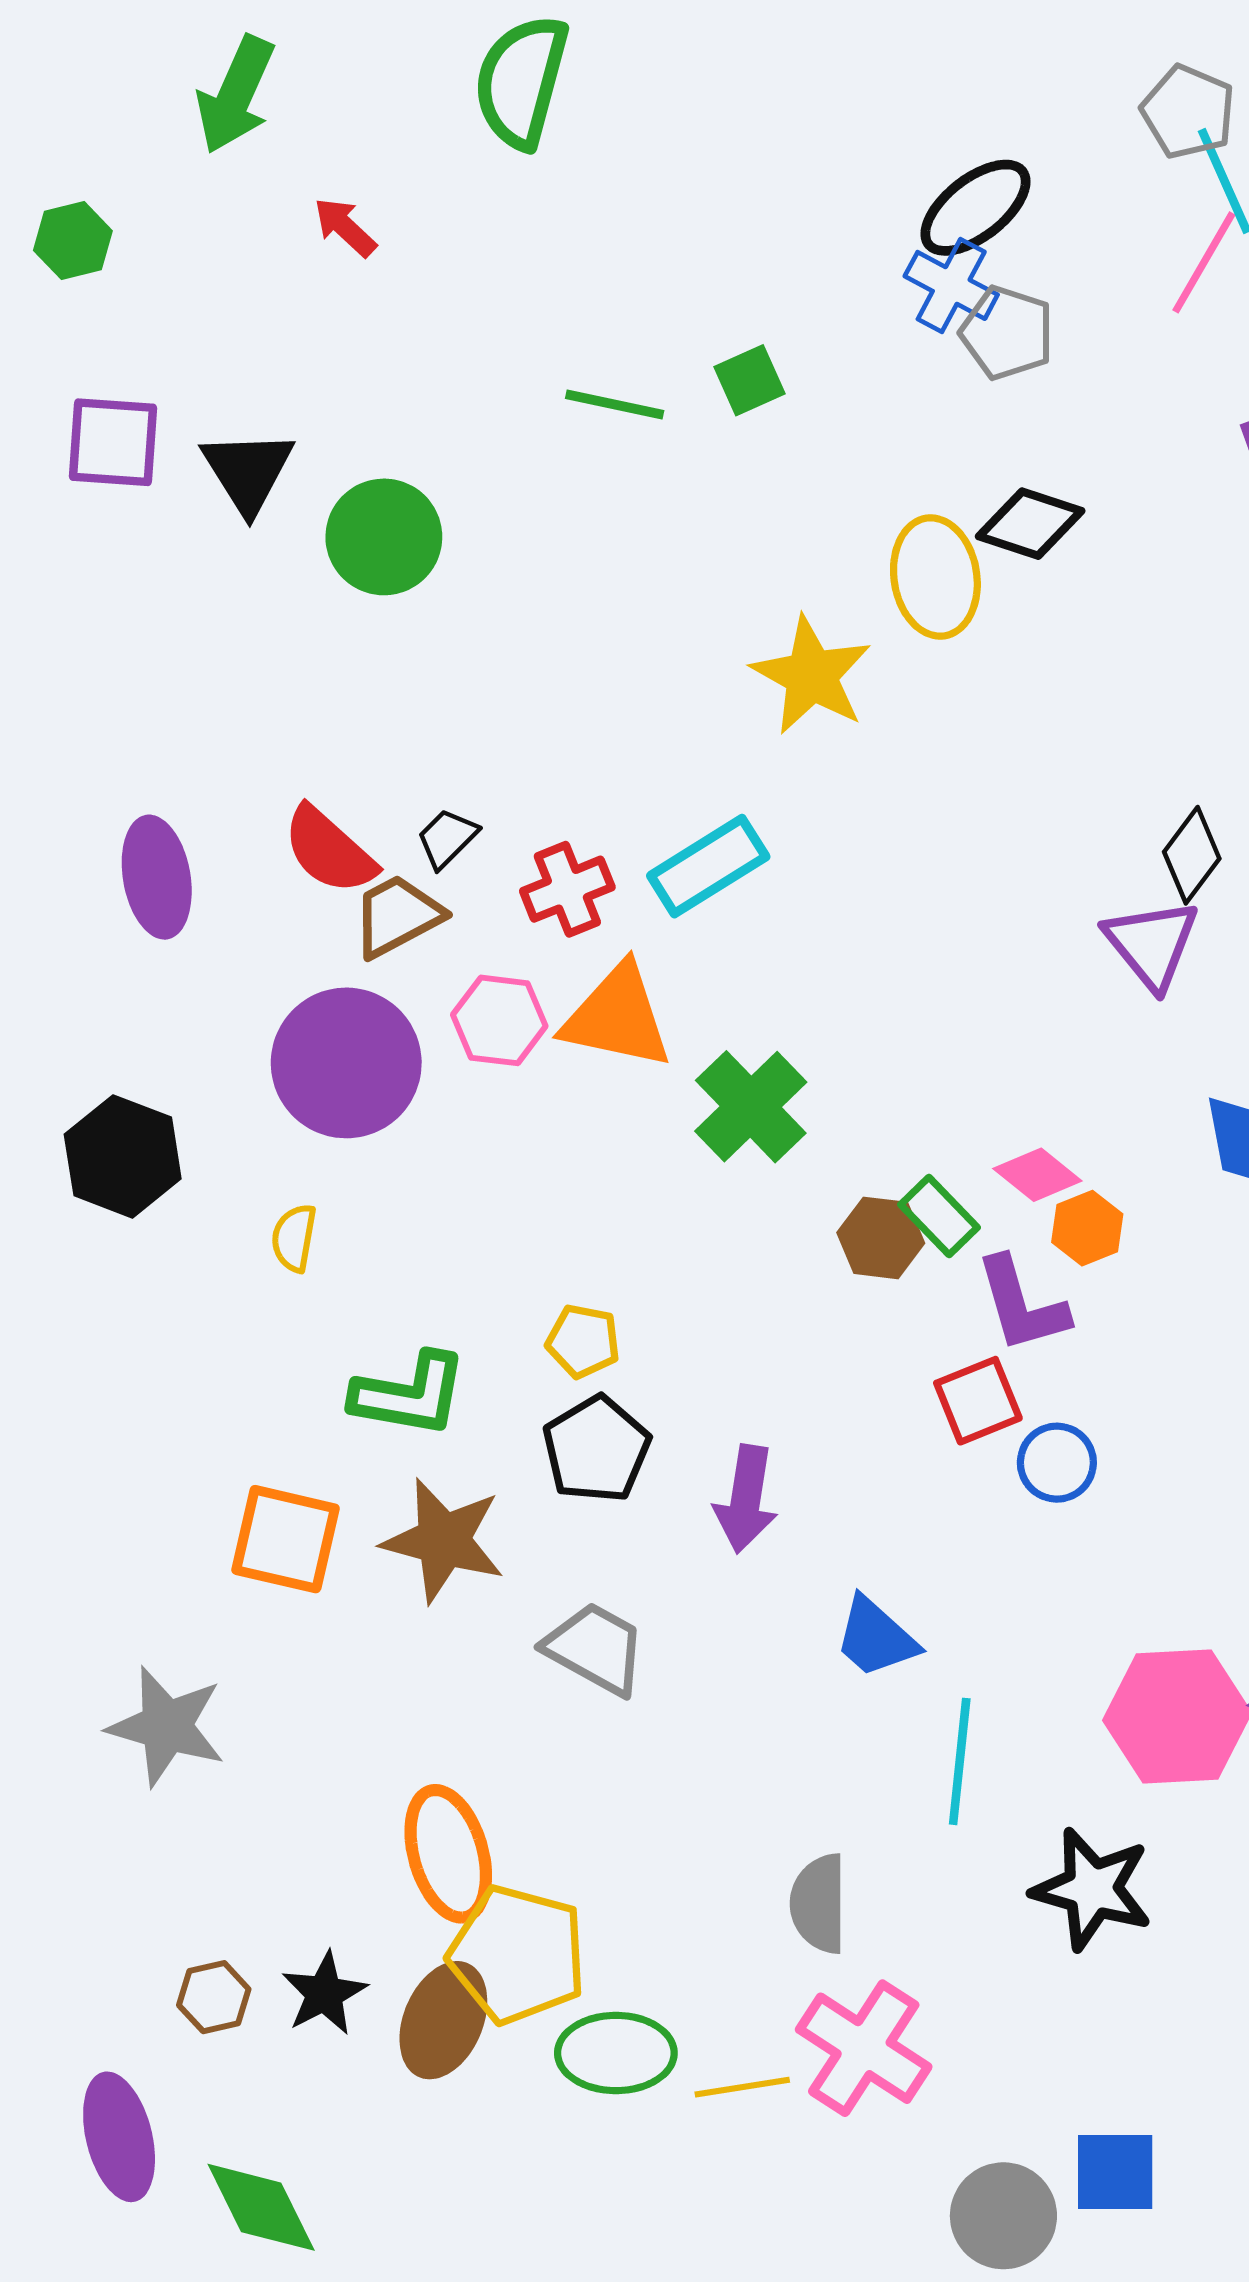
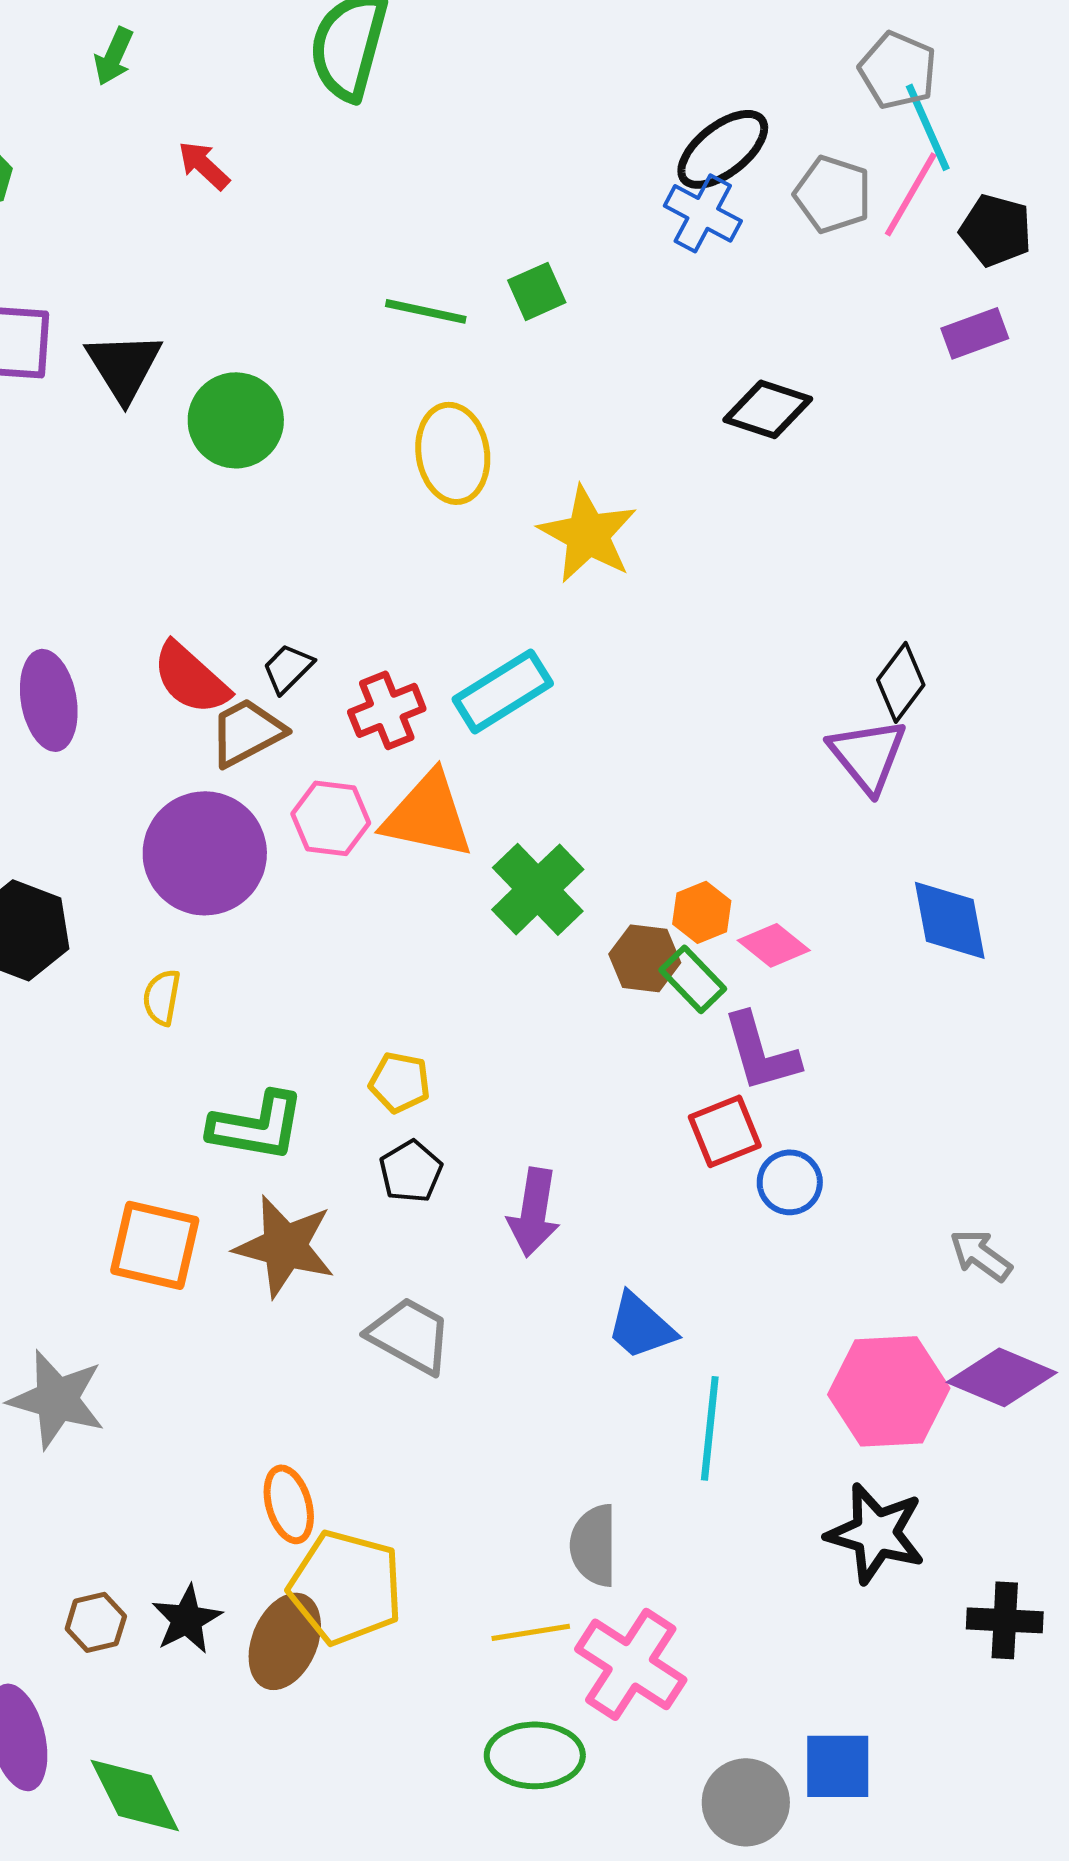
green arrow: (236, 95) -> (114, 56), size x0.6
gray pentagon: (1007, 333) -> (833, 194), moved
yellow ellipse: (935, 577) -> (453, 453), moved
orange hexagon: (1087, 1228) -> (702, 912), moved
brown hexagon: (881, 1238) -> (645, 958), moved
black pentagon: (596, 1449) -> (411, 1171), size x0.7
orange ellipse: (448, 1854) -> (289, 1504), size x0.7
black star: (1092, 1889) -> (876, 1533), moved
green ellipse: (616, 2053) -> (535, 1755), moved
yellow line: (742, 2087) -> (531, 1632), moved

